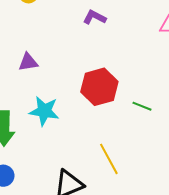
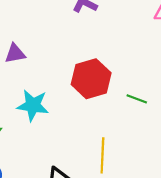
yellow line: (109, 159) -> (102, 155), turned 32

